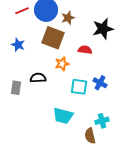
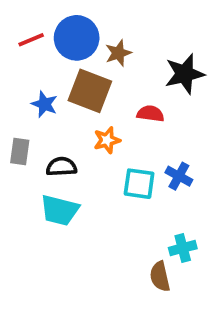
blue star: (18, 45) -> (44, 104), moved
gray rectangle: (16, 88) -> (20, 151), moved
cyan trapezoid: (63, 116) -> (60, 210), moved

